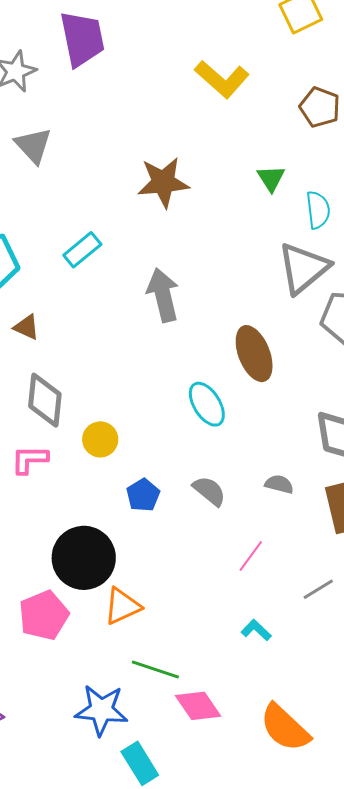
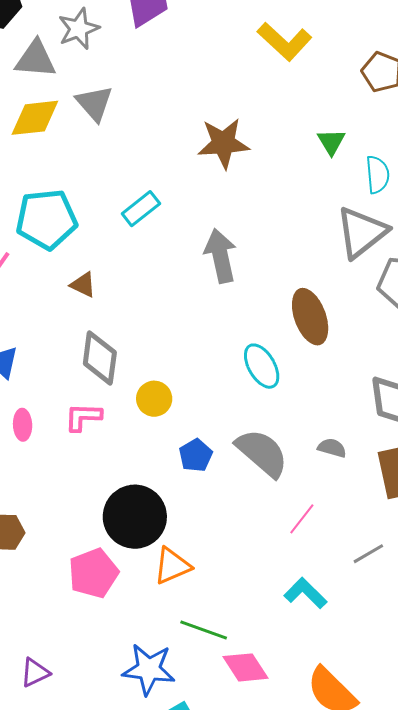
gray semicircle: (209, 491) -> (262, 453), size x1.6
cyan L-shape: (256, 630) -> (305, 593), size x1.4

